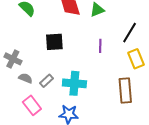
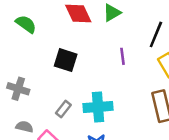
black square: (54, 42) -> (66, 60), turned 30
gray semicircle: (26, 78) -> (24, 127), moved

